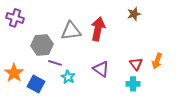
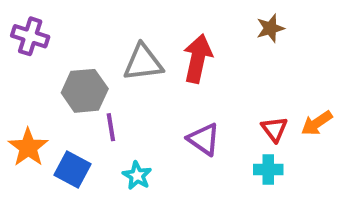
orange arrow: (157, 61) -> (317, 123), turned 35
purple line: (55, 63) -> (111, 127), turned 64
cyan star: (68, 77) -> (137, 176), moved

